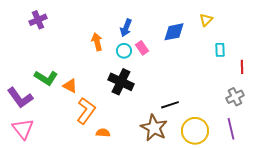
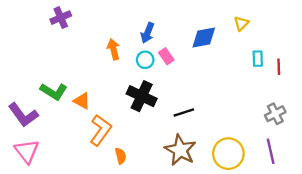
purple cross: (38, 20) -> (61, 18), moved
red line: (242, 67) -> (279, 67), moved
black line: (170, 105) -> (184, 113), moved
orange semicircle: (103, 133) -> (121, 156), turned 72

